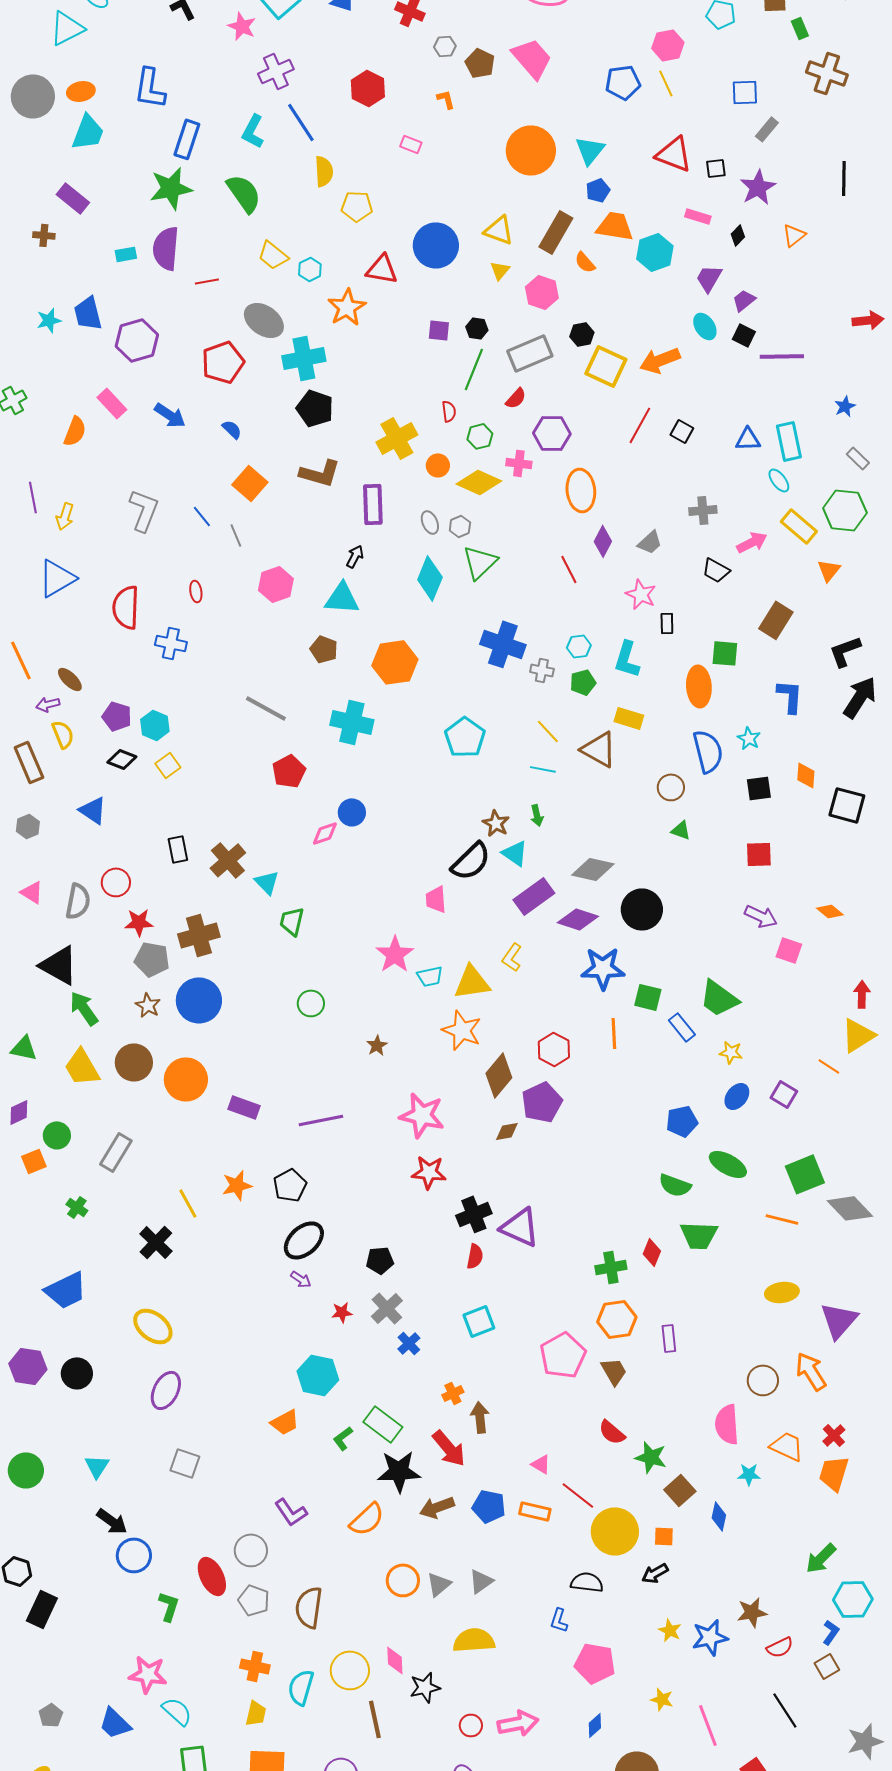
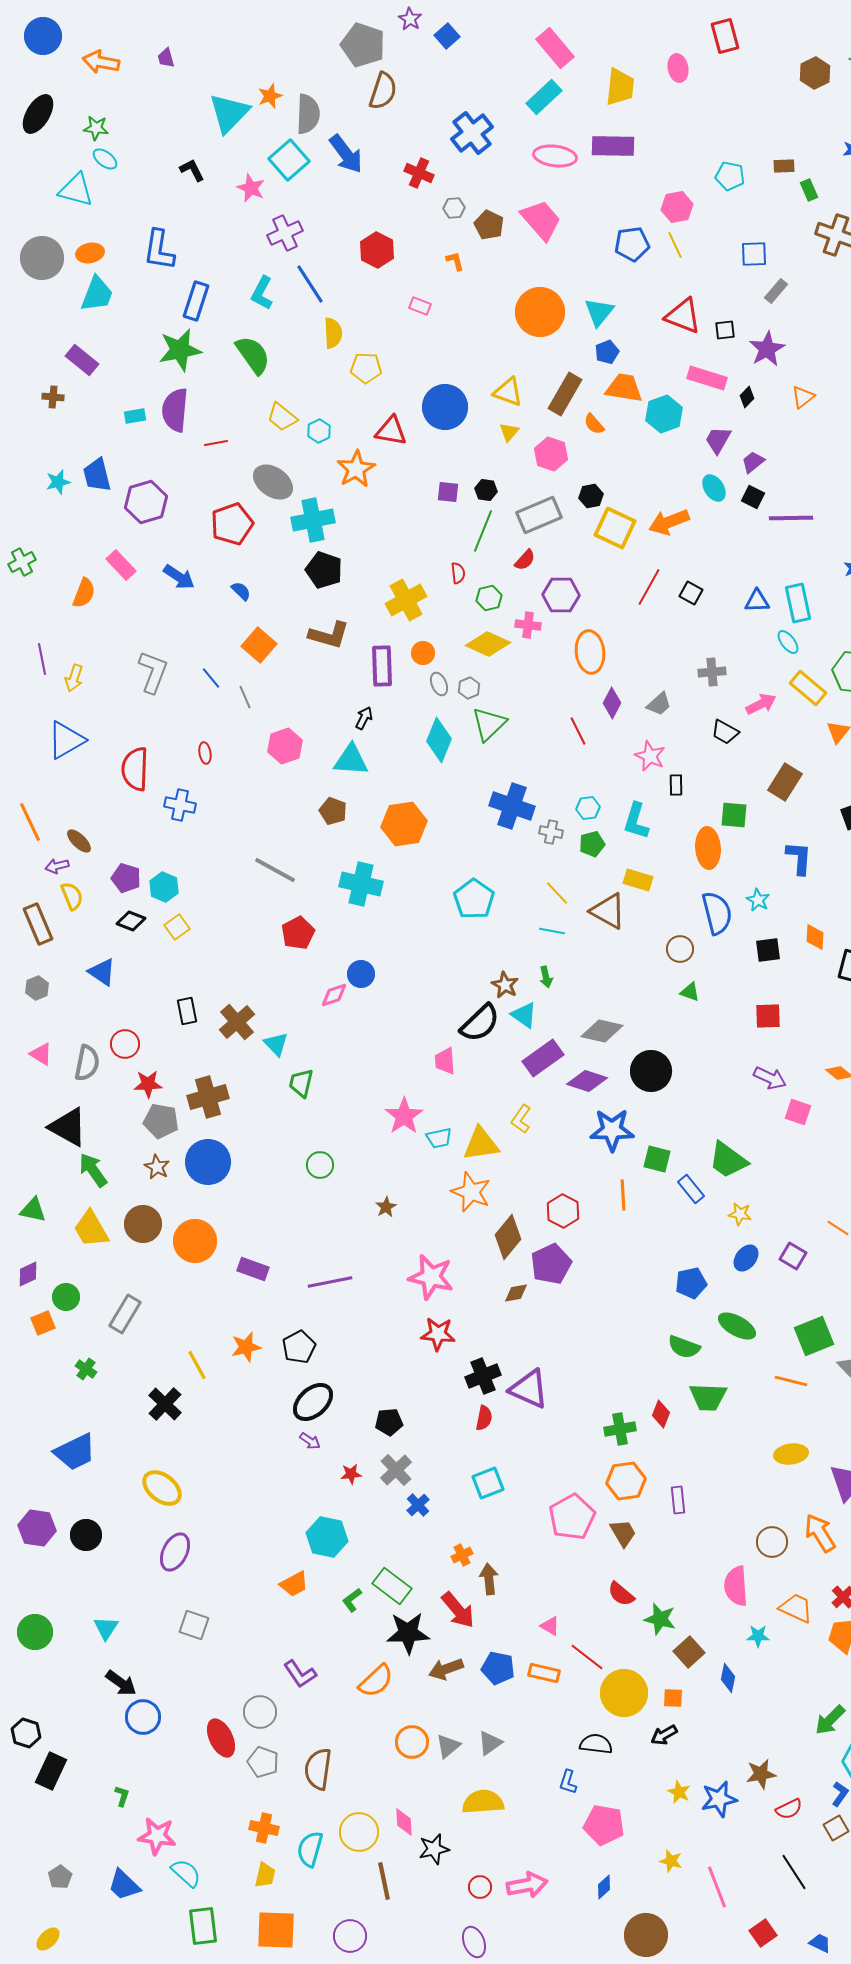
cyan triangle: (67, 28) -> (76, 190), turned 42
pink rectangle: (698, 216) -> (707, 378), size x1.5
orange circle: (438, 465) -> (423, 653), moved
green L-shape: (169, 1606) -> (122, 1796), moved, size x0.7

